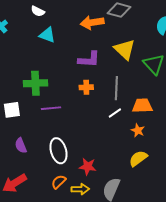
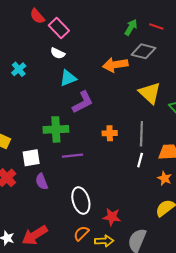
cyan triangle: (47, 35) -> (68, 78), turned -42
purple L-shape: (89, 59) -> (83, 102), moved, turned -30
white line: (115, 113) -> (140, 160), turned -40
purple semicircle: (21, 145) -> (42, 182), moved

